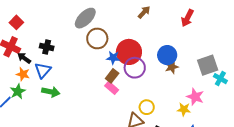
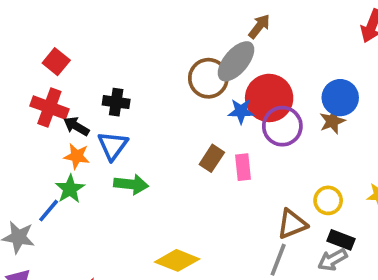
brown arrow: (144, 12) -> (259, 26), moved
gray ellipse: (85, 18) -> (236, 61), moved
brown star: (172, 67) -> (332, 121), moved
brown rectangle: (112, 76) -> (212, 158), moved
pink rectangle: (112, 88) -> (243, 167), turned 48
yellow circle: (147, 107) -> (328, 200), moved

